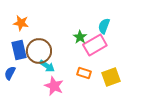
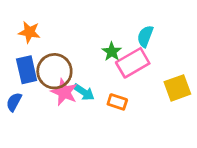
cyan arrow: (47, 66) -> (84, 92), moved
yellow square: (111, 77) -> (177, 88), moved
pink star: (54, 86) -> (64, 92), moved

